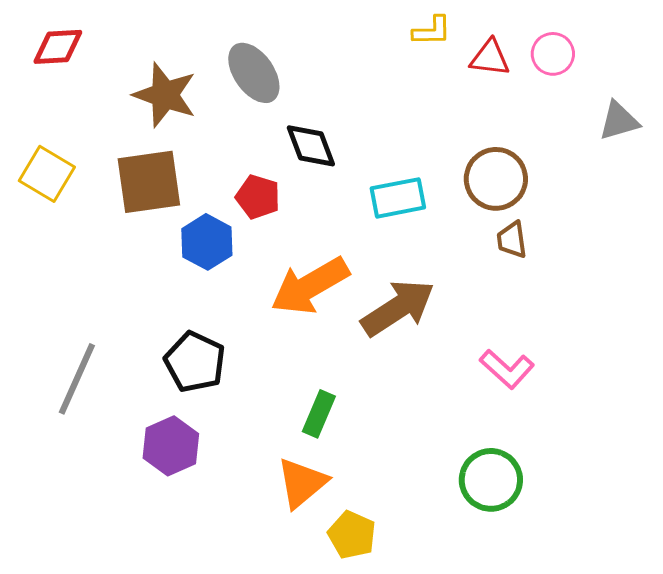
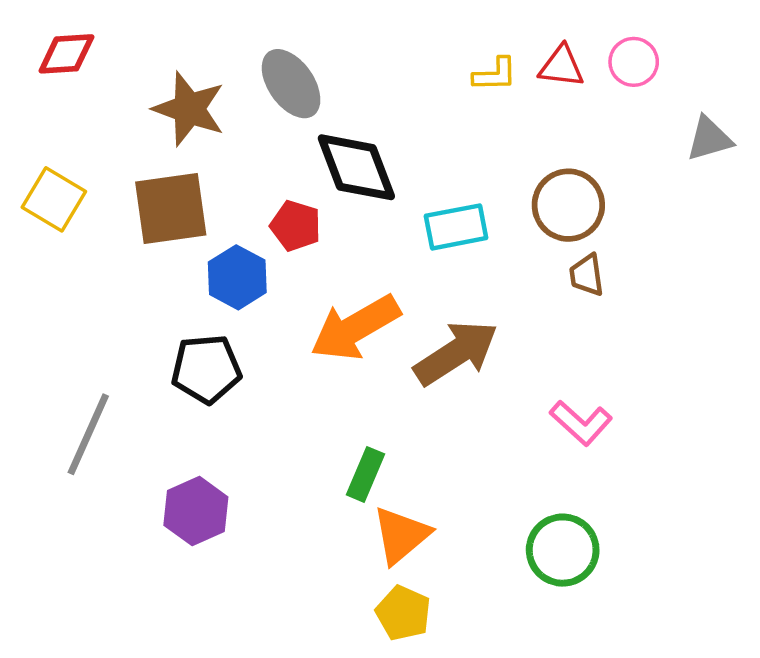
yellow L-shape: (432, 31) -> (495, 74), moved
black diamond: (311, 146) -> (356, 167), size x1.4
black pentagon: (195, 362) -> (206, 369), moved, turned -30
orange triangle: (302, 483) -> (401, 535), moved

